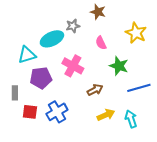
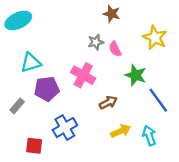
gray star: (73, 26) -> (96, 42), moved
cyan ellipse: (52, 39) -> (18, 21), moved
blue line: (139, 88) -> (158, 100), turned 70
gray rectangle: (15, 93) -> (17, 106), turned 40
red square: (30, 112) -> (34, 146), moved

